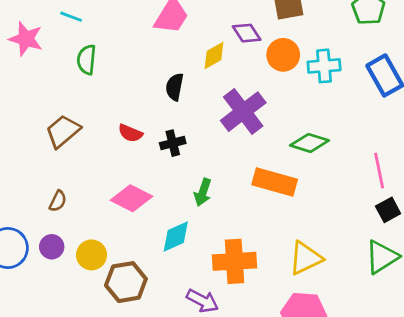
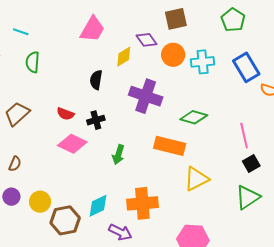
purple cross: (243, 112) -> (146, 96), turned -32
pink diamond: (132, 198) -> (72, 144), moved
cyan diamond: (176, 237) -> (98, 206), moved
yellow triangle: (305, 258) -> (196, 179), moved

